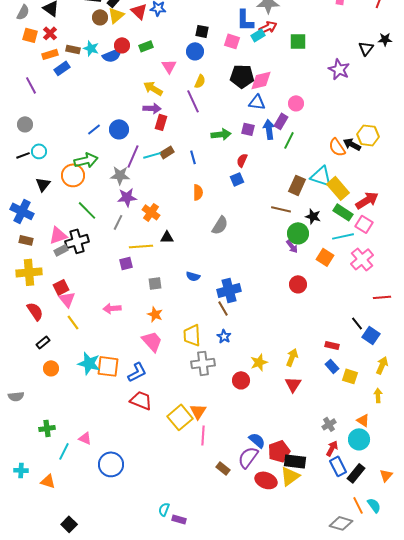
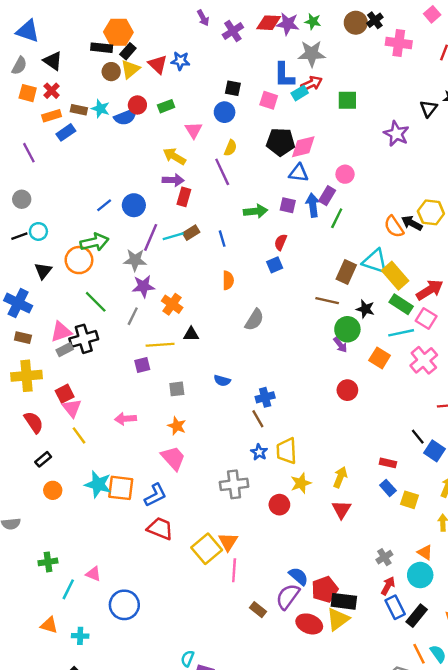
blue cross: (229, 290) -> (265, 397), size x0.7
yellow trapezoid: (192, 335) -> (287, 451), moved
cyan cross: (21, 470) -> (80, 636), moved

